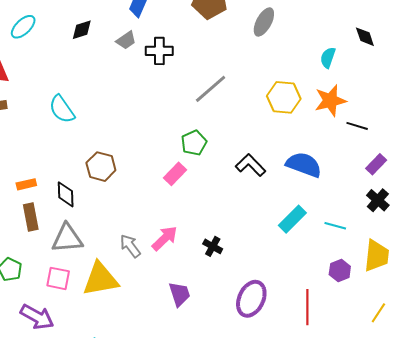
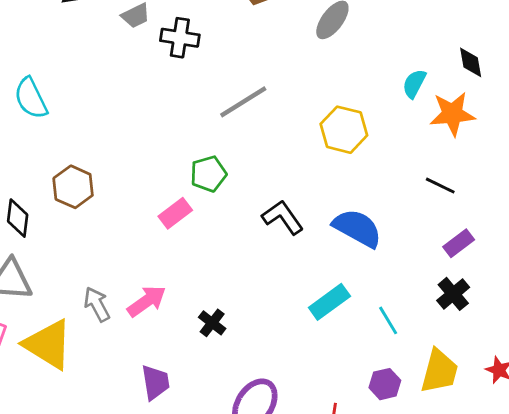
orange star: (330, 101) -> (452, 114), moved
cyan line: (335, 226) -> (388, 320), turned 35
yellow triangle: (100, 279) -> (48, 344), turned 33

